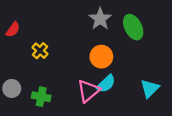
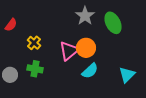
pink triangle: (88, 91) -> (69, 51), moved
green cross: (41, 97) -> (35, 69), moved

